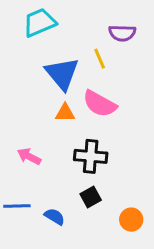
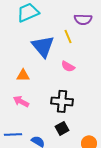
pink semicircle: (100, 104) -> (68, 66), size x0.6
orange triangle: (65, 113) -> (23, 75), moved

